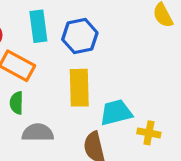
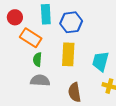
green semicircle: (17, 103) -> (37, 60), moved
cyan trapezoid: (116, 113) -> (101, 61), moved, turned -65

